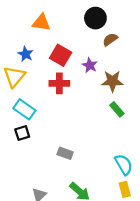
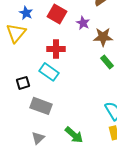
red cross: (59, 83) -> (56, 49), moved
cyan rectangle: (24, 109) -> (49, 72), moved
gray rectangle: (65, 153) -> (41, 106), moved, size x1.5

